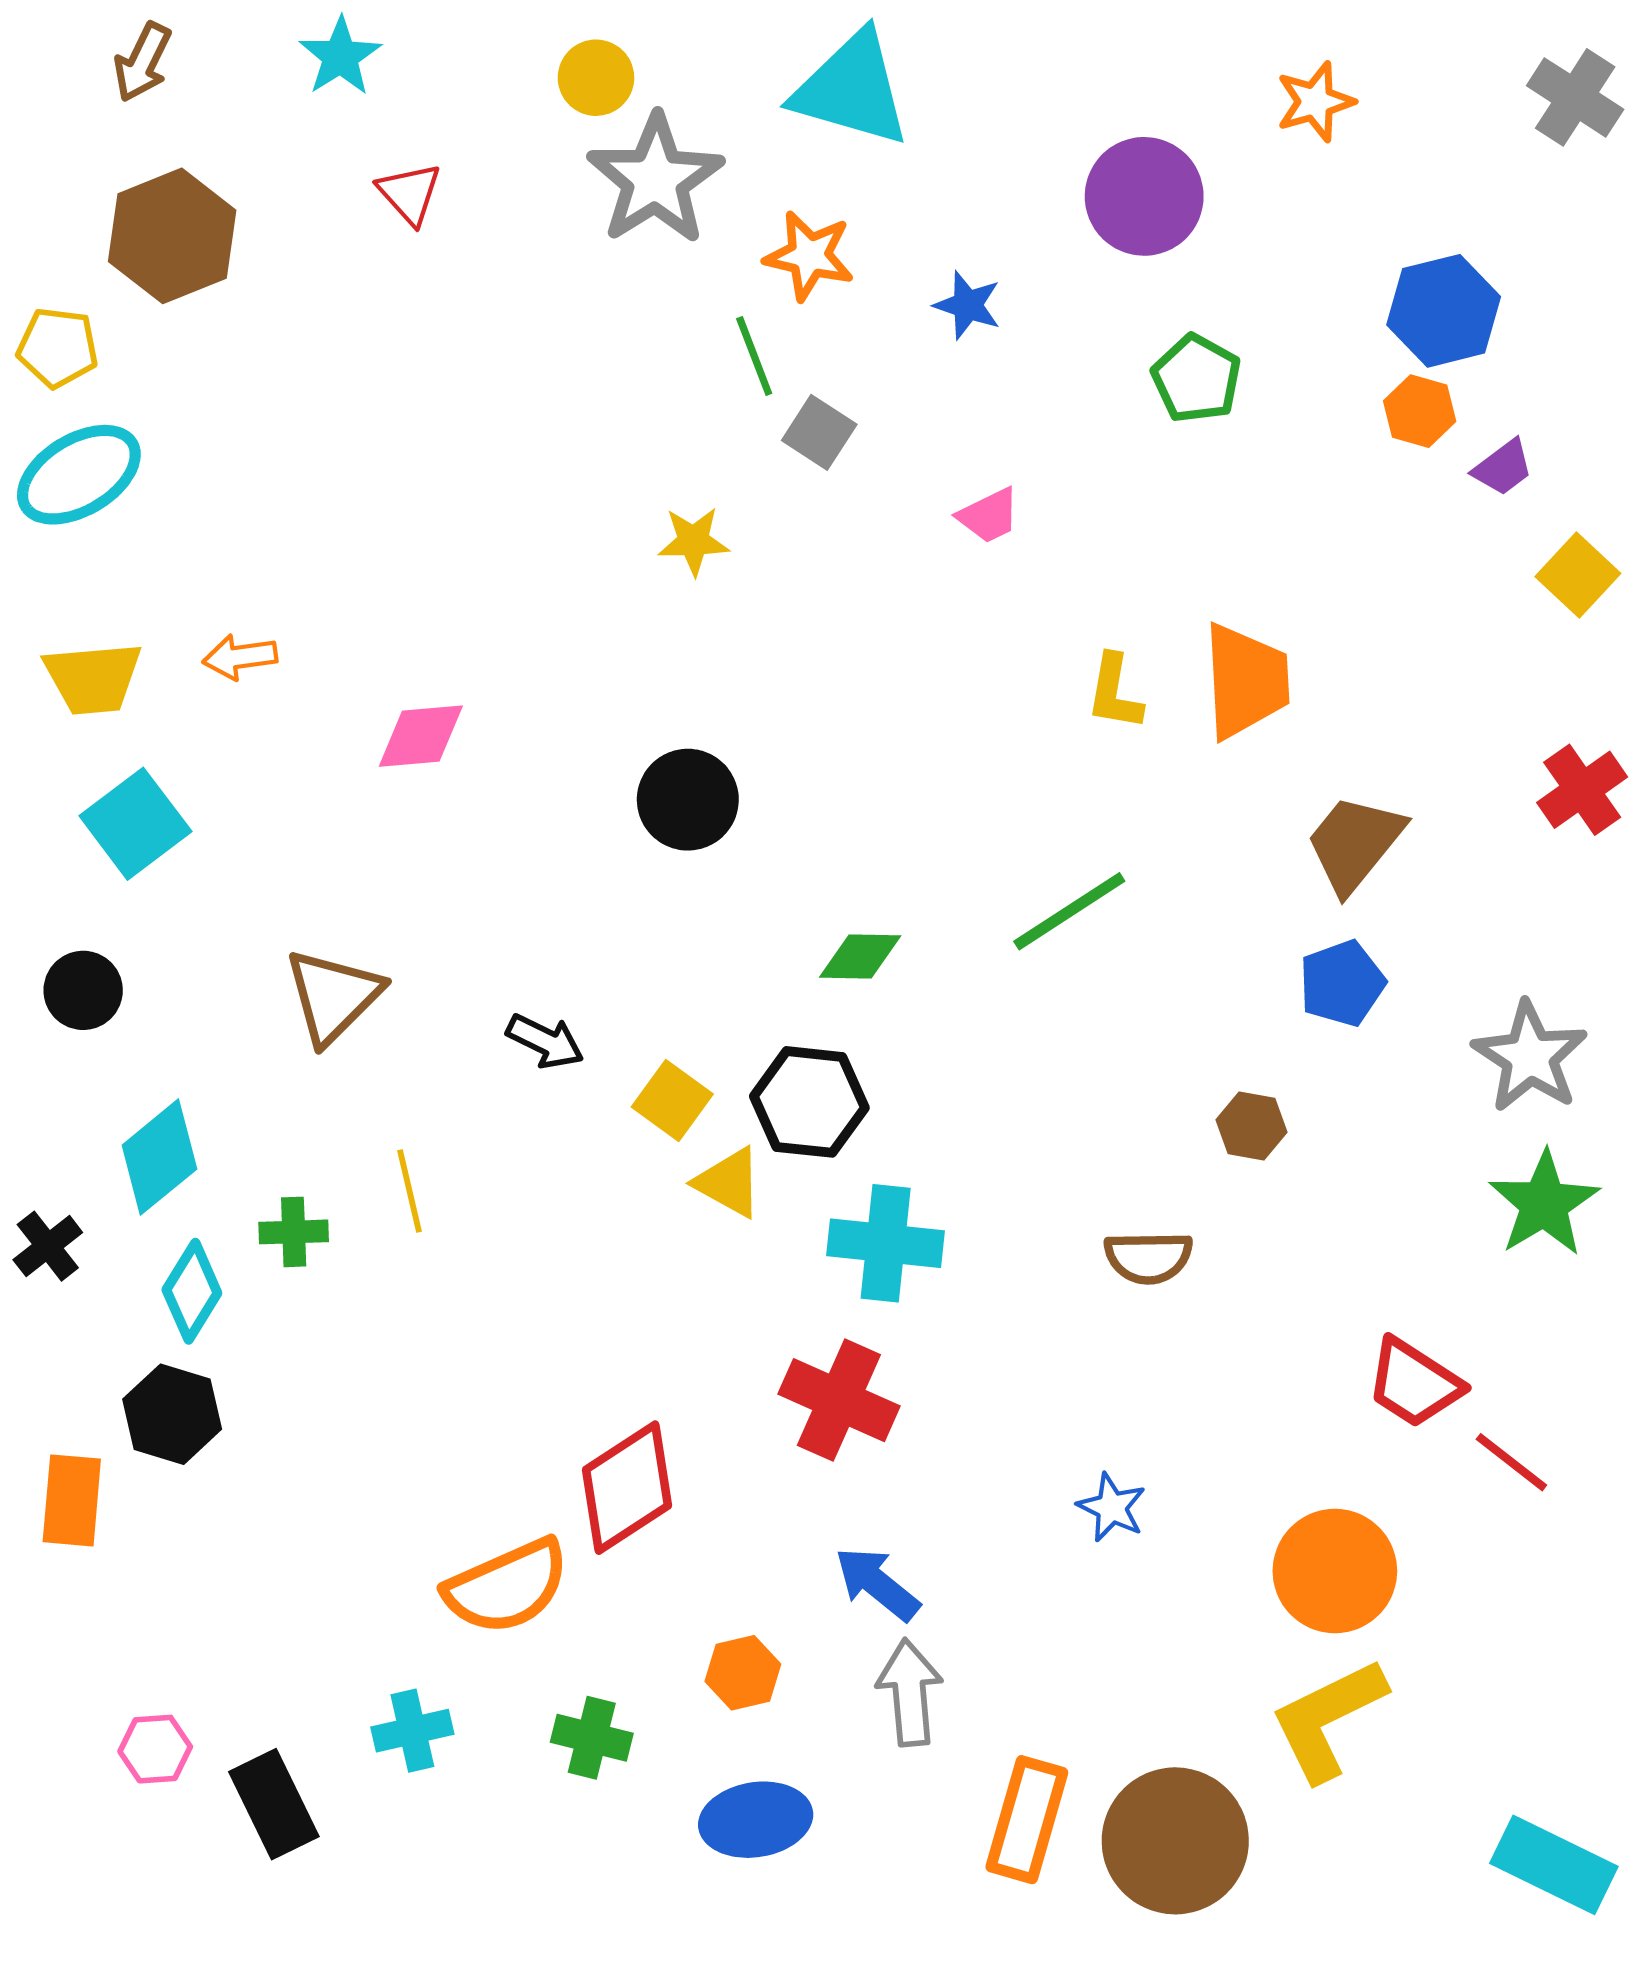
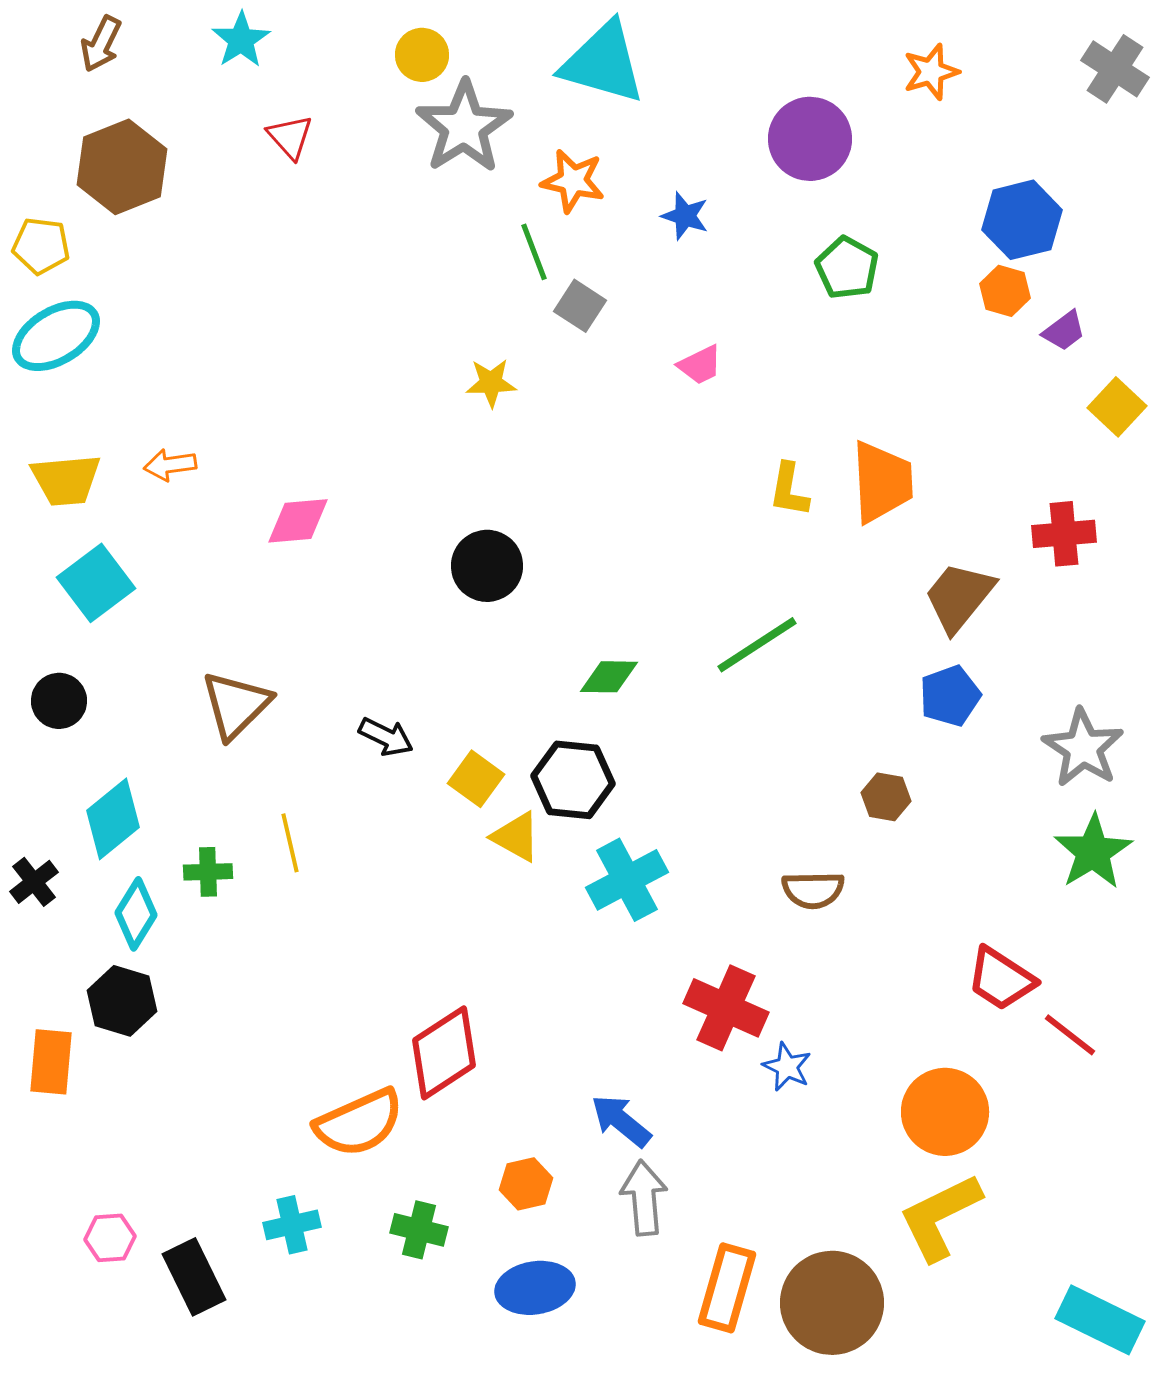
red cross: (1582, 790) -> (1064, 534), moved, turned 30
cyan cross: (886, 1243) -> (627, 880), turned -34
red cross: (839, 1400) -> (726, 1008), moved

